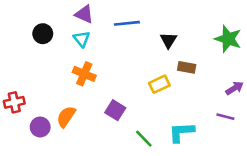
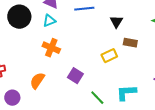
black circle: (43, 34) -> (19, 17), size x1.5
cyan triangle: (82, 39) -> (49, 21), turned 48
purple circle: (40, 127) -> (12, 98), moved

